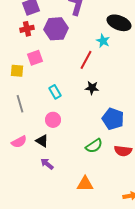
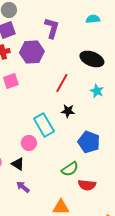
black ellipse: (119, 23) -> (92, 59), moved
cyan star: (103, 41) -> (97, 91), moved
cyan rectangle: (55, 92) -> (44, 125), moved, size x1.6
red semicircle: (123, 151) -> (87, 185), moved

